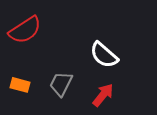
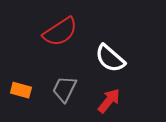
red semicircle: (25, 30) -> (60, 32), moved

